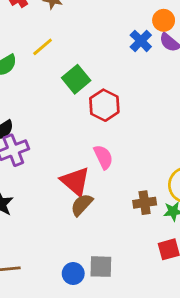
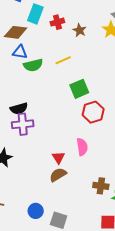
red triangle: (75, 181) -> (58, 158), size x0.6
blue circle: (73, 274) -> (36, 211), moved

